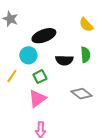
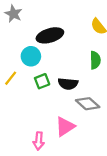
black semicircle: (64, 60) -> (68, 84), moved
pink triangle: (37, 99) -> (65, 127), moved

